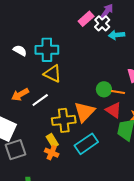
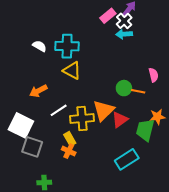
cyan arrow: (117, 35) -> (124, 34), moved
white line: (40, 100) -> (59, 110), moved
red triangle: (113, 110) -> (120, 120), moved, turned 48
cyan rectangle: (86, 144) -> (127, 159), moved
gray square: (15, 150) -> (32, 147), turned 35

